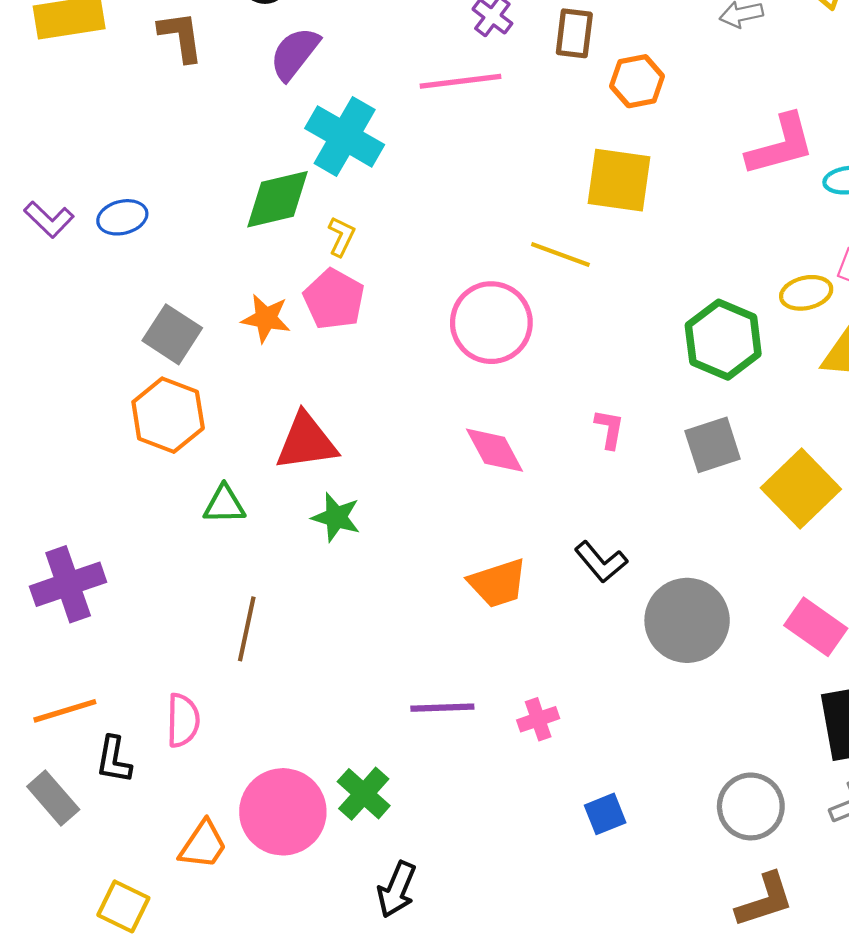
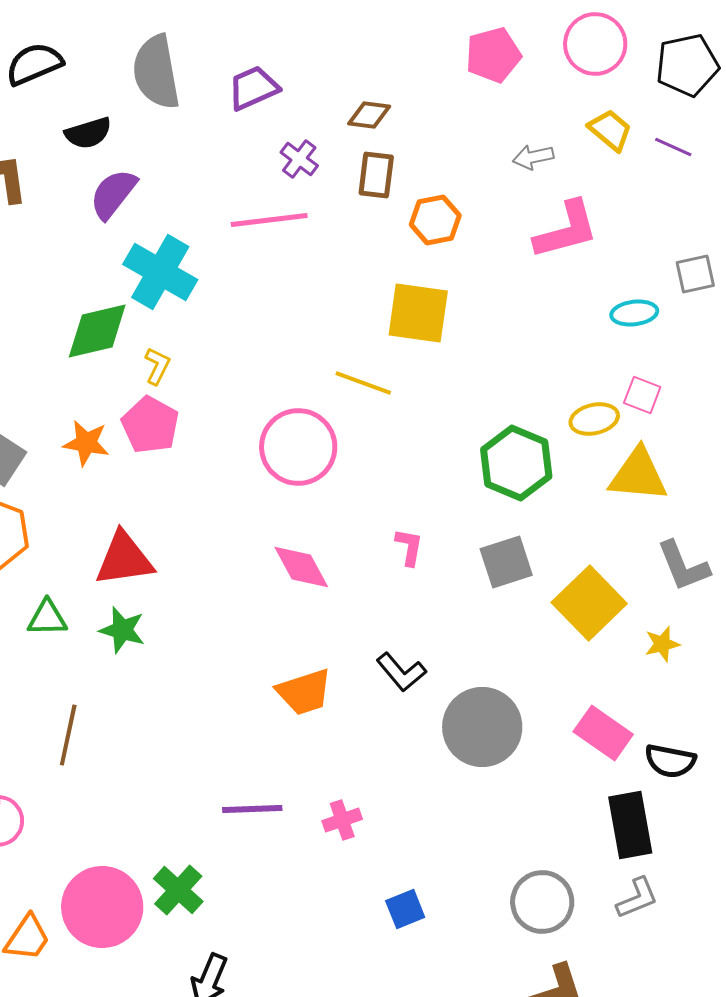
pink L-shape: (781, 145) -> (566, 230), moved
green star: (336, 517) -> (122, 630), moved

